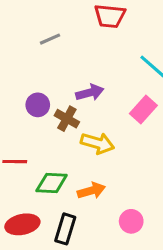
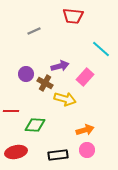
pink rectangle: (143, 109) -> (85, 77), moved
orange arrow: (91, 191) -> (85, 130), moved
black rectangle: (65, 229) -> (58, 155), moved, turned 66

